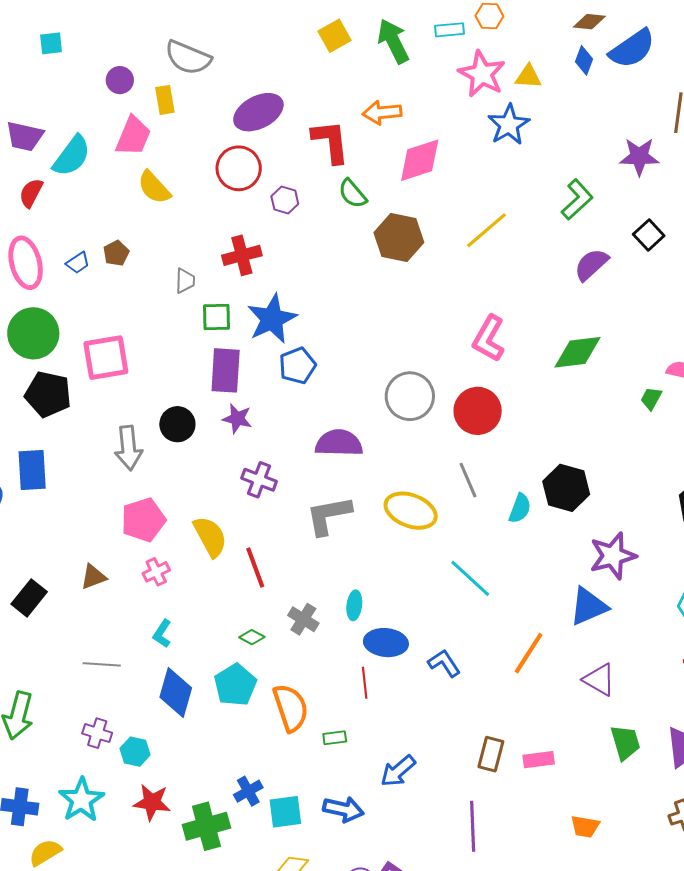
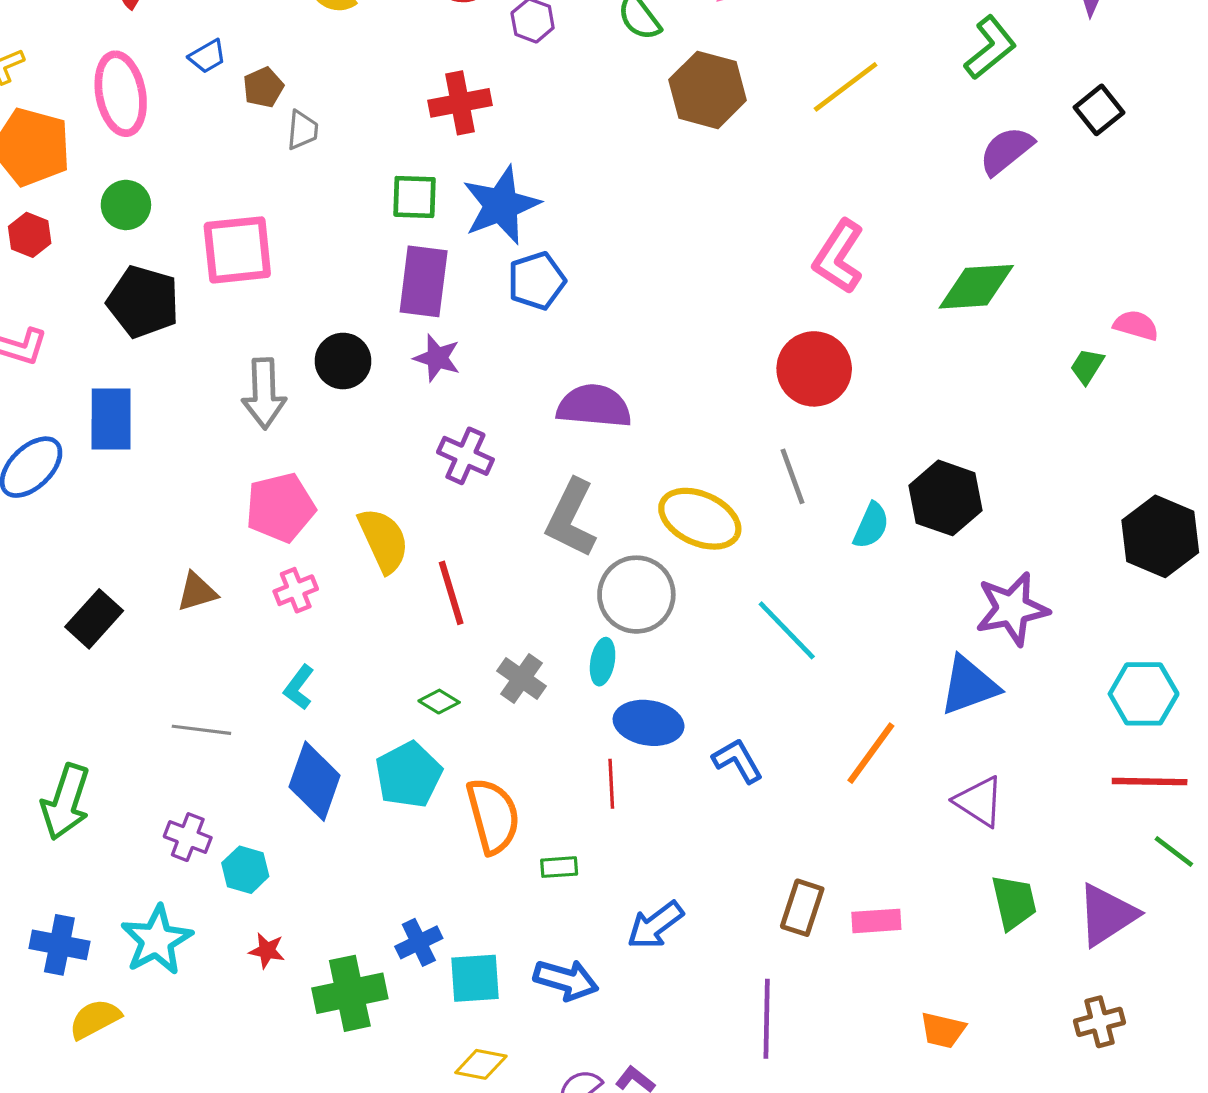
blue trapezoid: (78, 263) -> (207, 56), moved
gray trapezoid: (185, 281) -> (302, 130), moved
green circle: (33, 333) -> (126, 205), size x0.6
gray circle: (410, 396) -> (636, 595), moved
gray L-shape: (329, 515) -> (571, 518), turned -57
red star: (152, 802) -> (267, 951), size x0.6

